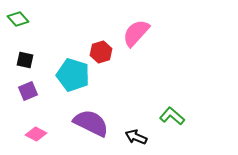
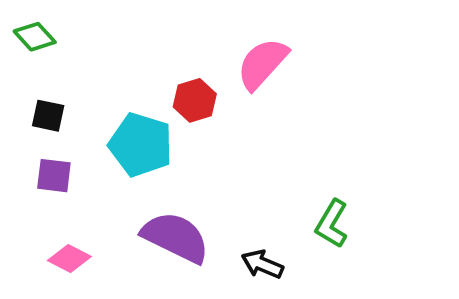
purple square: (28, 91) -> (54, 176), turned 30
green L-shape: (172, 116) -> (332, 224), turned -100

